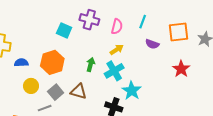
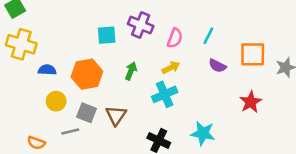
cyan square: (64, 30) -> (107, 35), turned -35
green arrow: (91, 65) -> (131, 71), moved
brown triangle: (79, 91) -> (116, 115), turned 42
cyan star: (132, 91) -> (203, 133), moved, turned -30
gray square: (56, 92) -> (87, 113), turned -35

